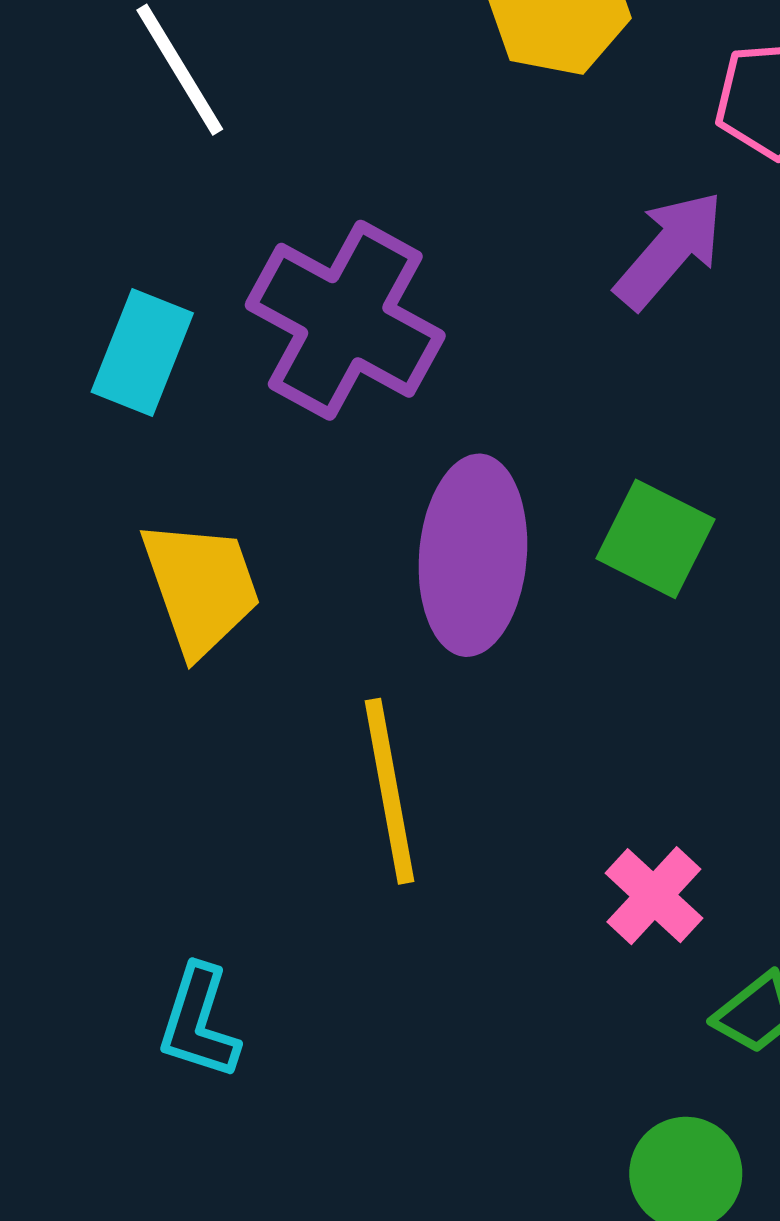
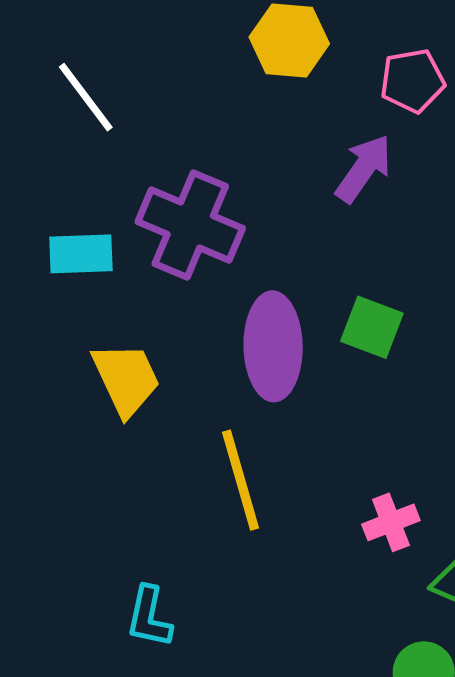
cyan rectangle: (142, 352) -> (81, 254), turned 72
pink cross: (654, 896) -> (391, 522), turned 32

